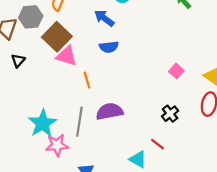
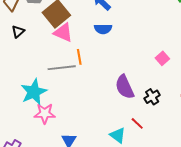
purple semicircle: (109, 111) -> (125, 87), moved, turned -110
gray line: (79, 122) -> (62, 68), moved, turned 68

